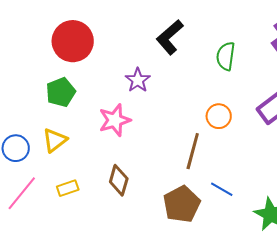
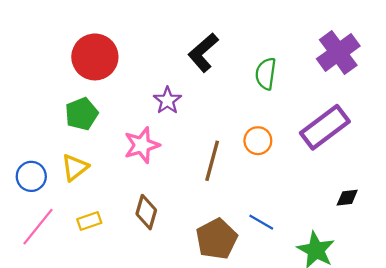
brown line: (193, 151) -> (212, 161), moved

